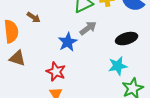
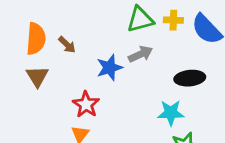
brown arrow: (34, 17) -> (67, 45), moved
brown triangle: (17, 58) -> (37, 76), turned 30

